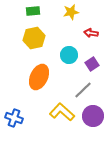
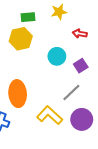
green rectangle: (33, 11) -> (28, 17), moved
orange ellipse: (39, 77) -> (18, 94), moved, turned -30

